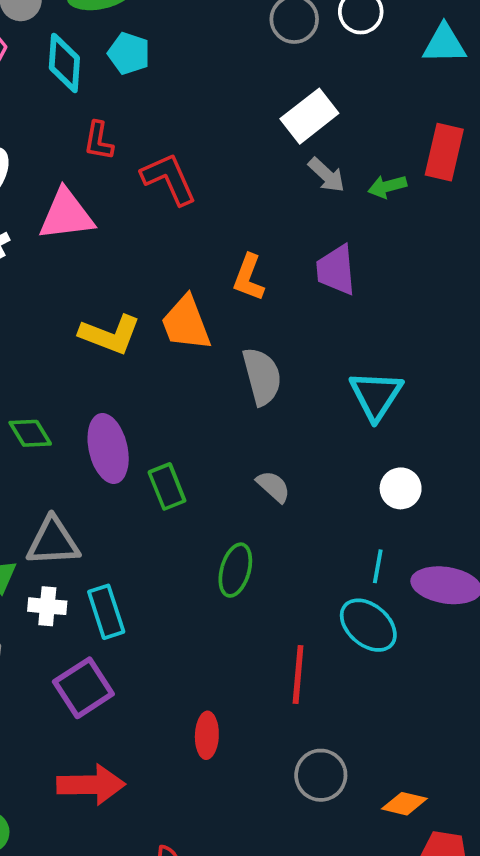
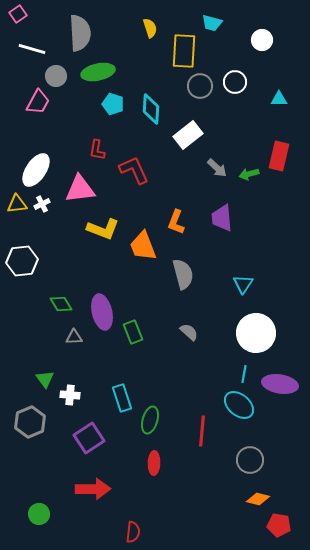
cyan triangle: (444, 44) -> (279, 99), size x0.7
cyan diamond: (64, 63) -> (151, 109), moved
white rectangle: (309, 116) -> (188, 135), moved
yellow L-shape: (110, 335) -> (103, 229), moved
cyan triangle: (376, 395) -> (243, 284), size x0.7
white circle: (401, 488) -> (256, 333), size x1.8
gray triangle: (53, 542) -> (74, 337), moved, size x0.6
green ellipse: (235, 570) -> (150, 420), moved
cyan rectangle: (106, 612) -> (122, 398), moved
gray circle: (321, 775) -> (250, 460), moved

